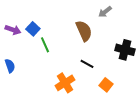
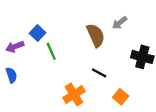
gray arrow: (105, 12) -> (120, 23), moved
purple arrow: (13, 30) -> (15, 47), moved, turned 140

